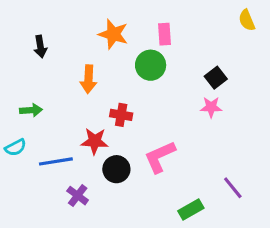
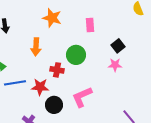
pink rectangle: (165, 34) -> (90, 25), moved
green circle: (151, 65) -> (76, 55), moved
blue line: (56, 161) -> (15, 83), moved

